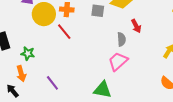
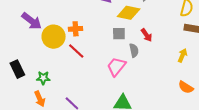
gray square: (98, 11) -> (119, 34), moved
pink trapezoid: (118, 61) -> (116, 67), moved

